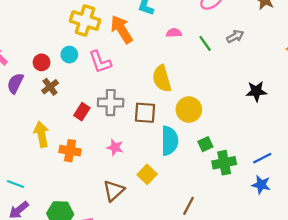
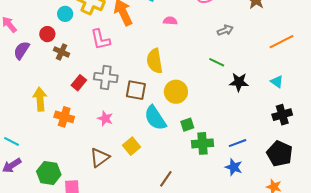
green line: (205, 43) -> (217, 62), moved, turned -35
cyan circle: (69, 55) -> (65, 14), moved
brown cross: (50, 87) -> (62, 52), moved, turned -35
cyan semicircle: (169, 141) -> (155, 118), turned 140

